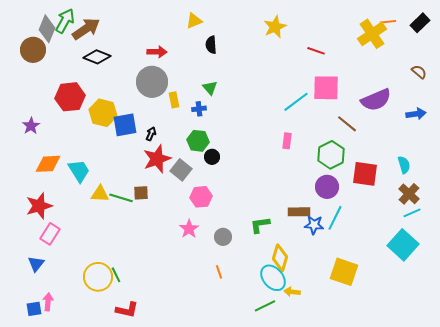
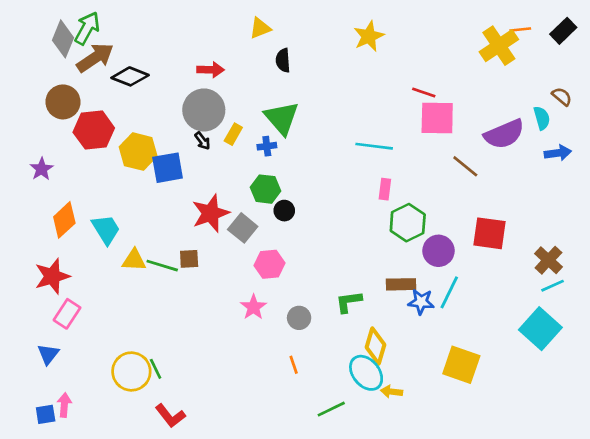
brown arrow: (86, 29) -> (95, 58), moved
brown circle: (33, 50) -> (63, 102), moved
red line: (316, 51) -> (424, 93), moved
green triangle: (210, 88) -> (282, 118), size x1.8
yellow rectangle: (174, 100) -> (233, 134), turned 42
cyan line: (296, 102) -> (374, 146), moved, turned 44
black arrow: (151, 134) -> (202, 141), moved, turned 120
green hexagon: (331, 155) -> (408, 223), moved
orange diamond: (48, 164) -> (64, 220), turned -40
cyan semicircle: (404, 165) -> (542, 118), moved
green line: (265, 306) -> (331, 409), moved
red L-shape: (127, 310) -> (170, 416), turned 40

